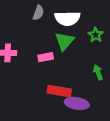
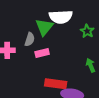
gray semicircle: (38, 13) -> (30, 39), moved
green triangle: (64, 41) -> (44, 27), moved

